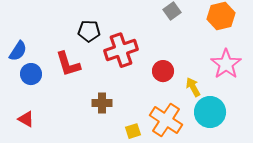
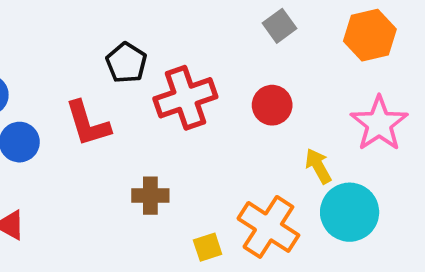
black pentagon: (89, 31) -> (126, 63), turned 30
red circle: (163, 71) -> (272, 105), moved

